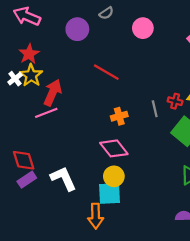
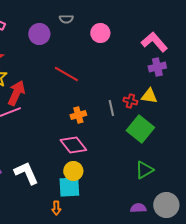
gray semicircle: (106, 13) -> (66, 19), turned 32
orange arrow: (96, 216) -> (56, 208), size x0.6

